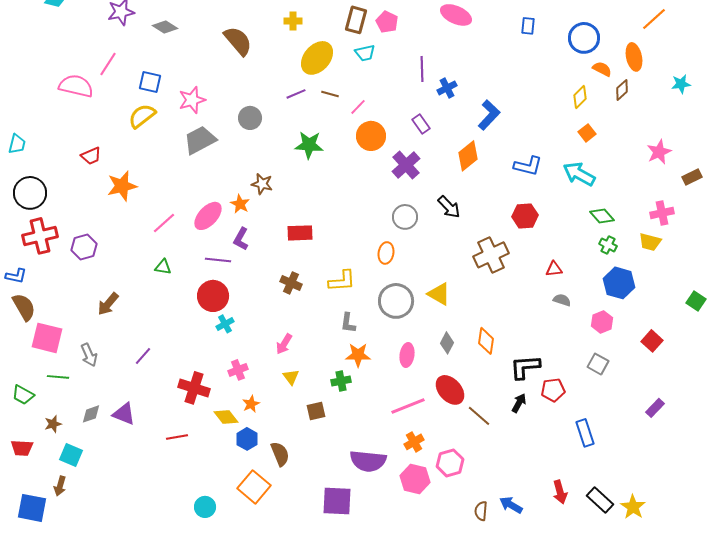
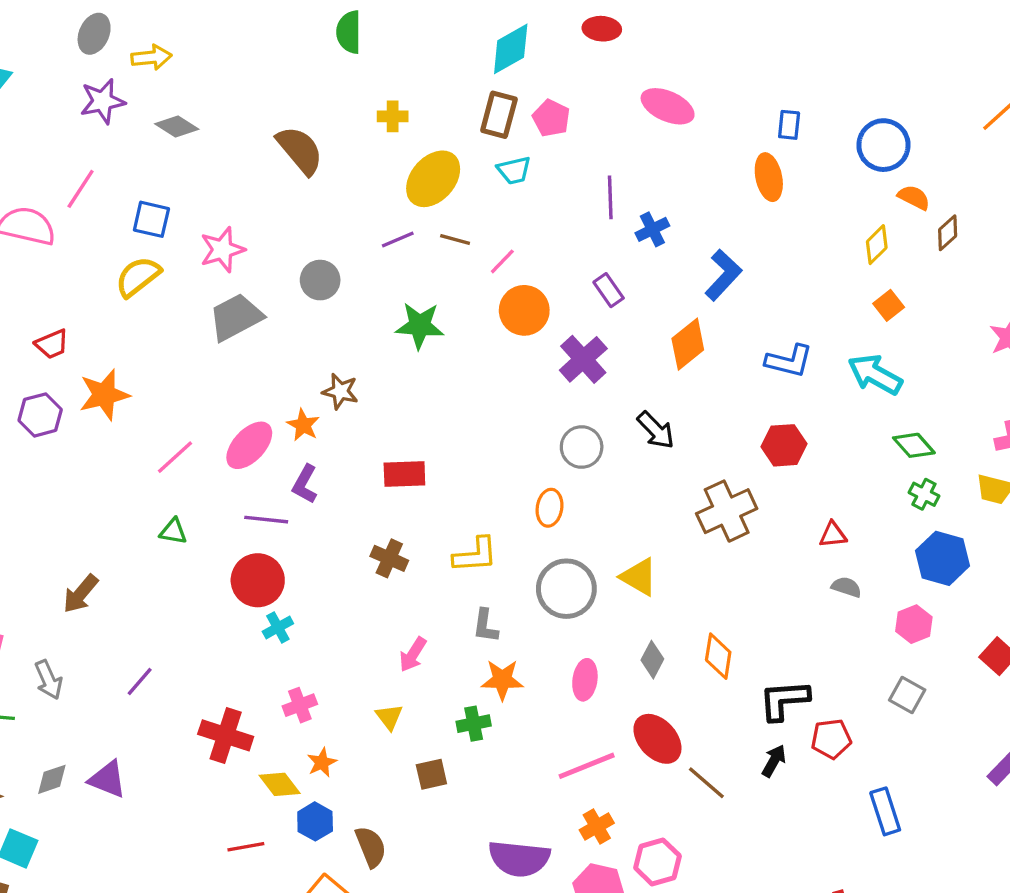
orange ellipse: (634, 57) -> (769, 177), moved
purple hexagon: (84, 247) -> (40, 415), moved
pink arrow: (284, 344) -> (413, 654), moved
red line: (177, 437) -> (246, 847), moved

